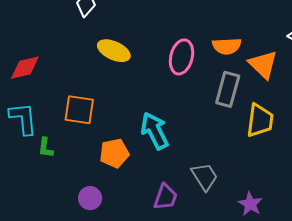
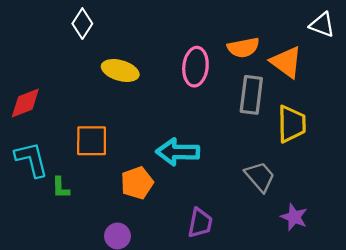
cyan arrow: (155, 131) -> (178, 152), turned -54
gray trapezoid: (205, 177) -> (260, 177), moved

